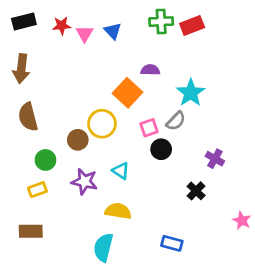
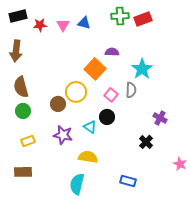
red star: (62, 26) -> (40, 25), moved
blue triangle: (113, 31) -> (84, 23), turned -32
gray semicircle: (176, 121) -> (131, 90), turned -42
pink square: (149, 128) -> (111, 95), turned -32
black circle: (161, 149) -> (107, 117), moved
green circle: (45, 160) -> (23, 111), moved

